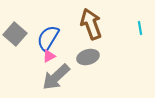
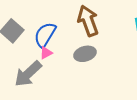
gray arrow: (56, 77) -> (28, 74), moved

